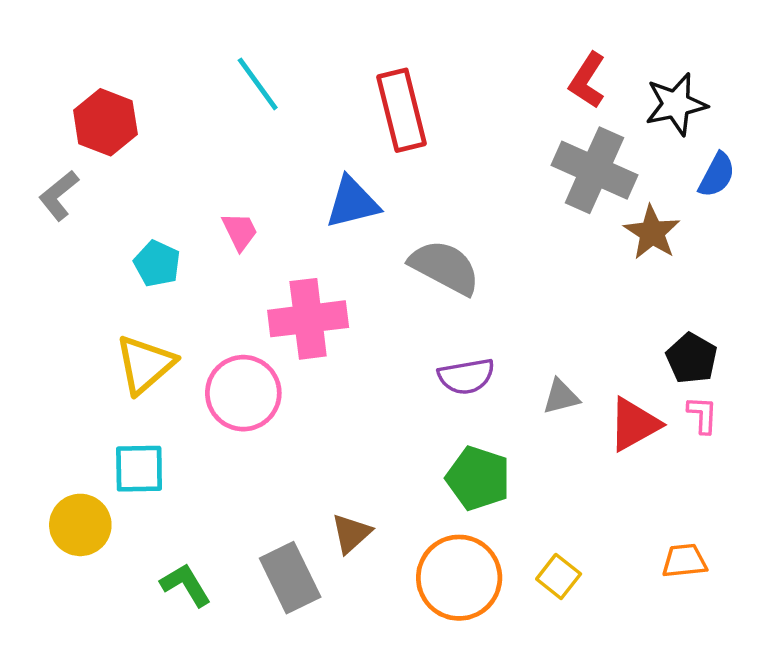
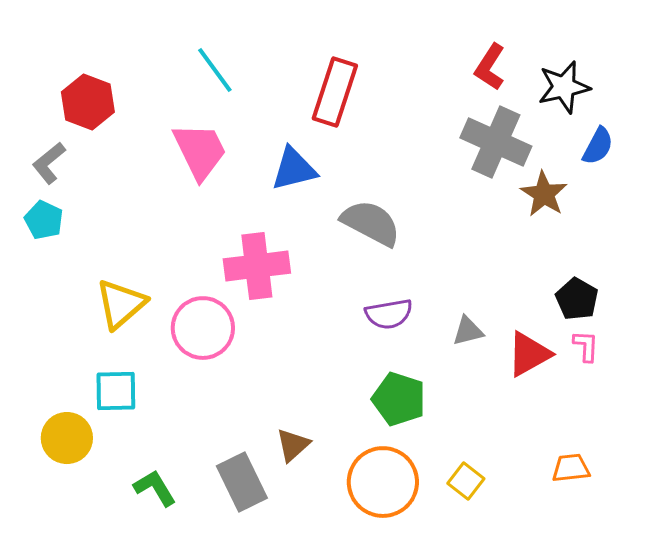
red rectangle: (402, 110) -> (335, 92), turned 32
pink trapezoid: (240, 231) -> (200, 151), moved, size x1.8
cyan pentagon: (157, 264) -> (44, 220), moved

